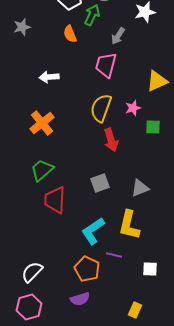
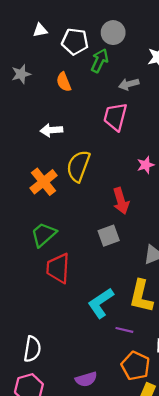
orange semicircle: (70, 34) -> (64, 82), moved
gray arrow: (118, 36) -> (129, 84), turned 42
yellow semicircle: (101, 108) -> (78, 166), moved
gray square: (100, 183) -> (109, 236), moved
orange pentagon: (87, 269) -> (136, 366), moved
white semicircle: (32, 272) -> (32, 349), turned 145

